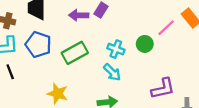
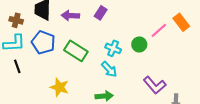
purple arrow: (79, 15) -> (70, 16), moved
green rectangle: (75, 53) -> (76, 51), turned 60
purple L-shape: (163, 89) -> (155, 85), turned 60

